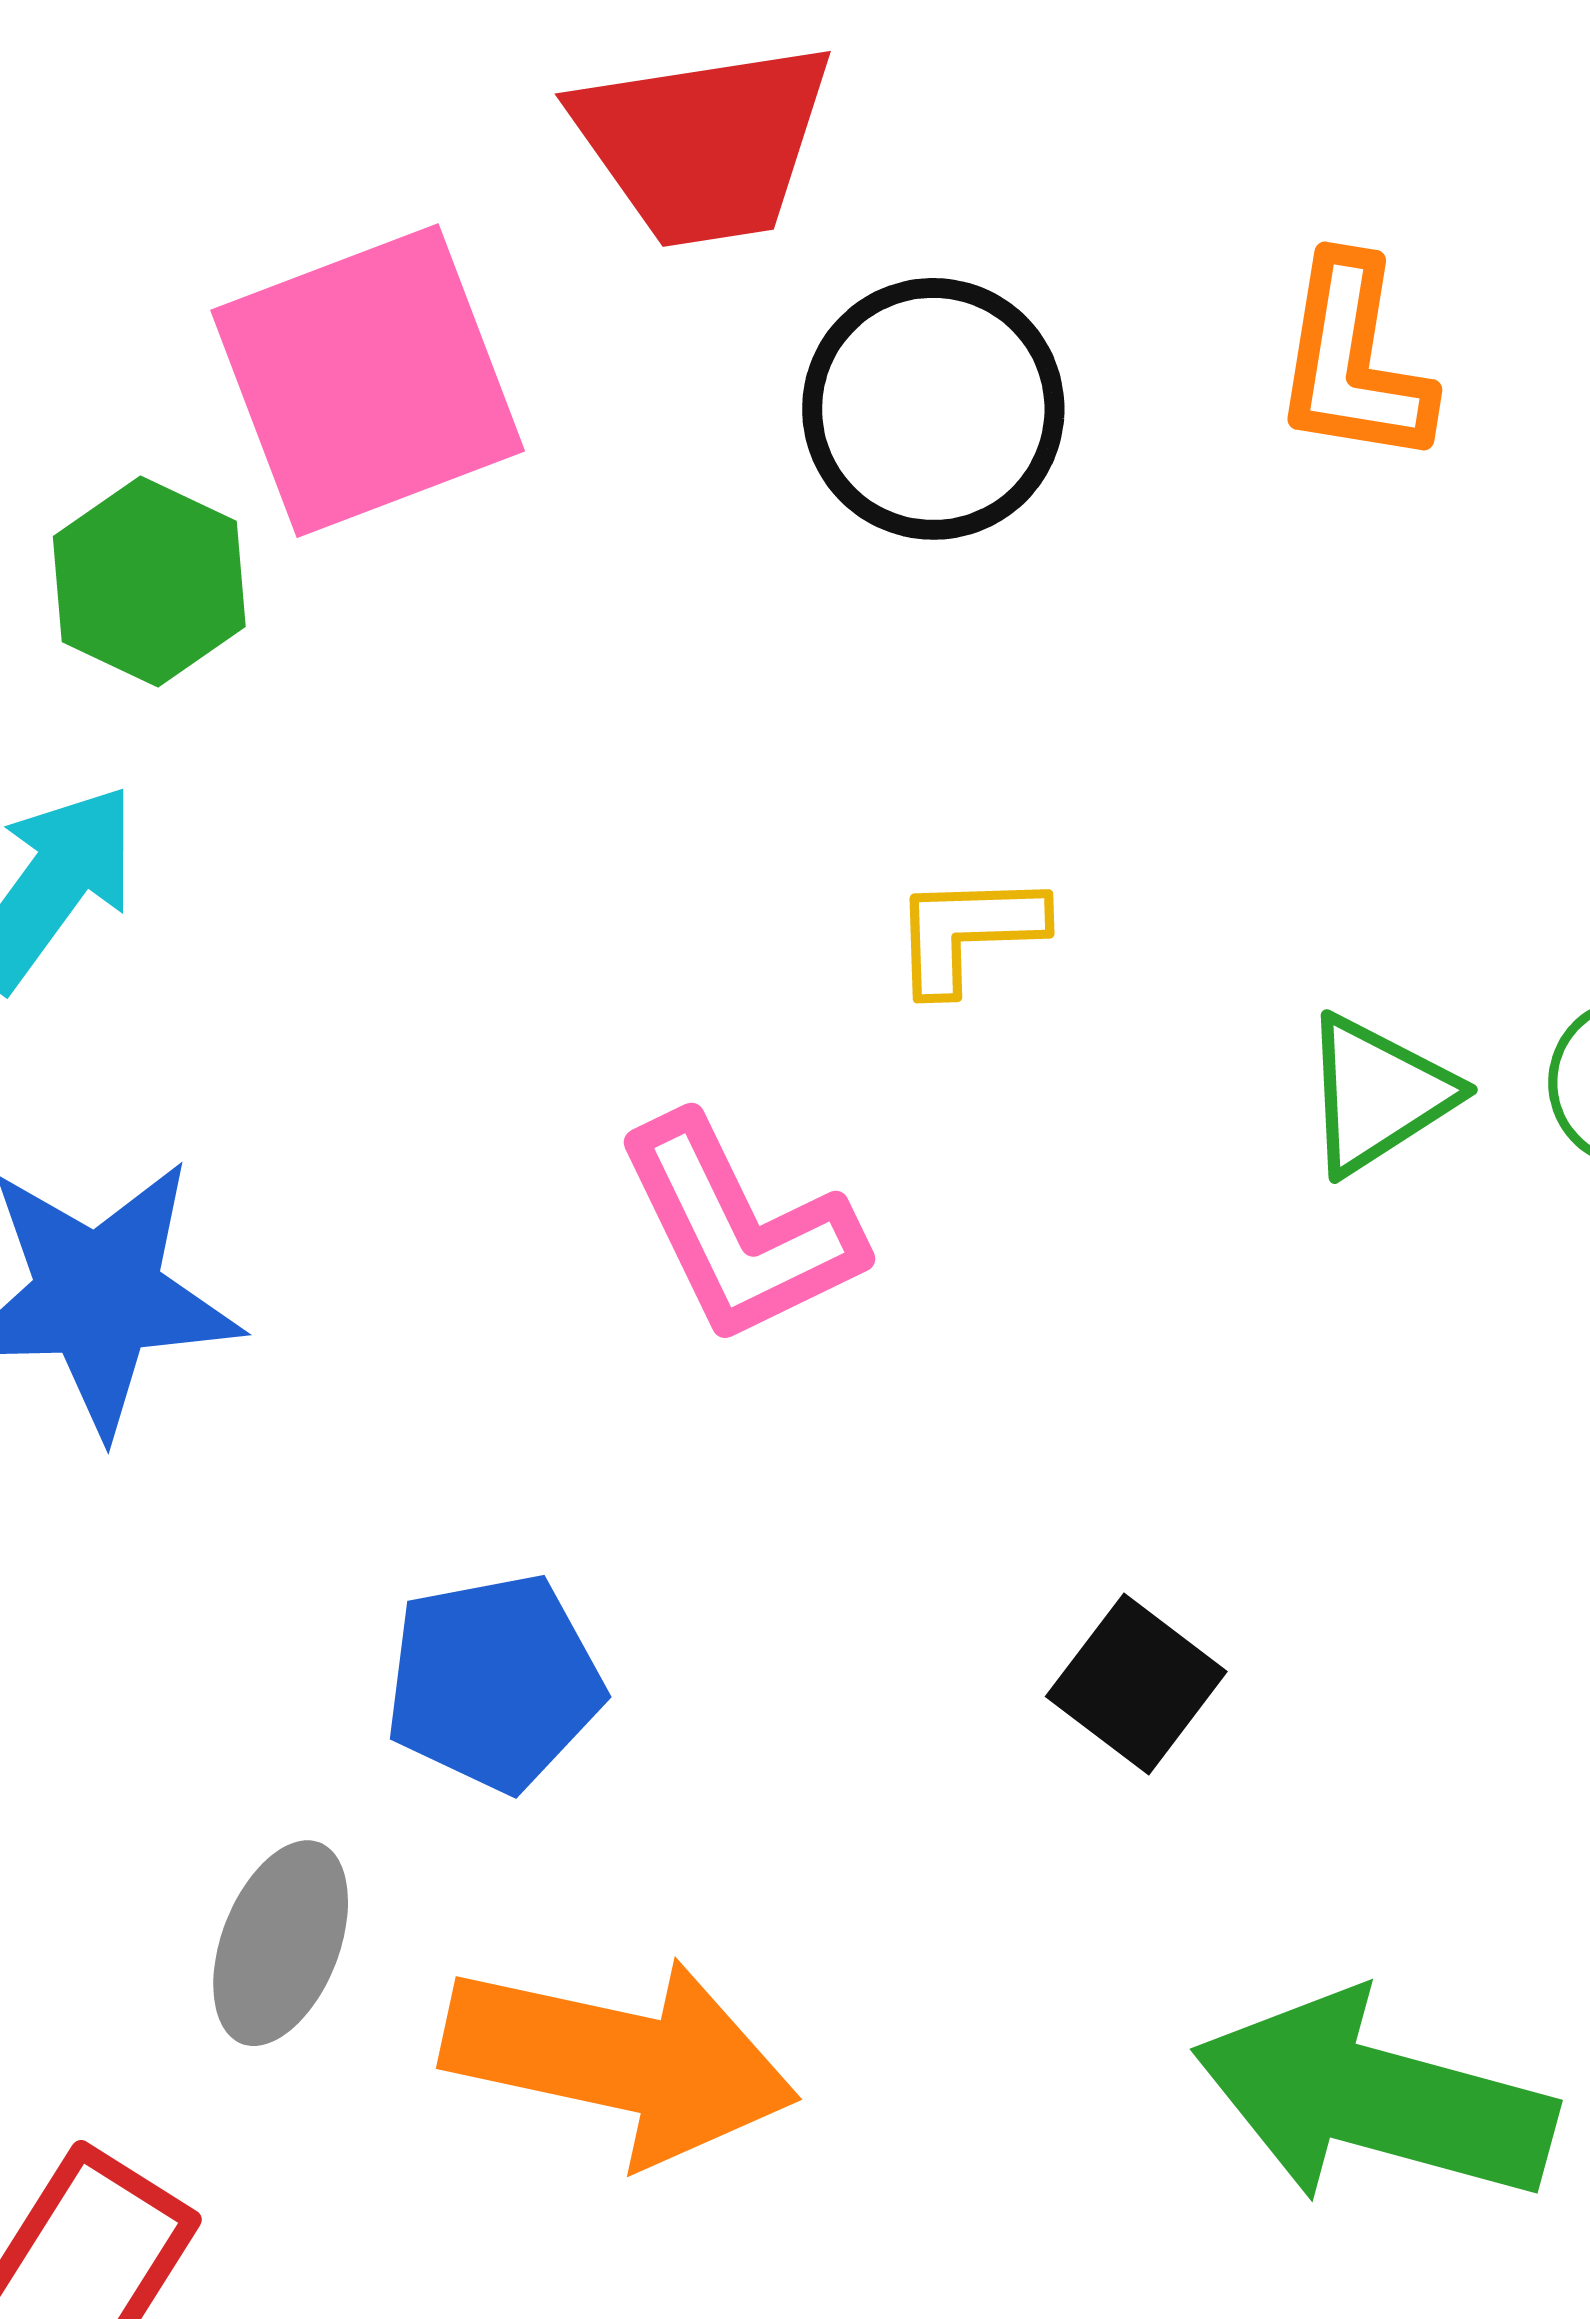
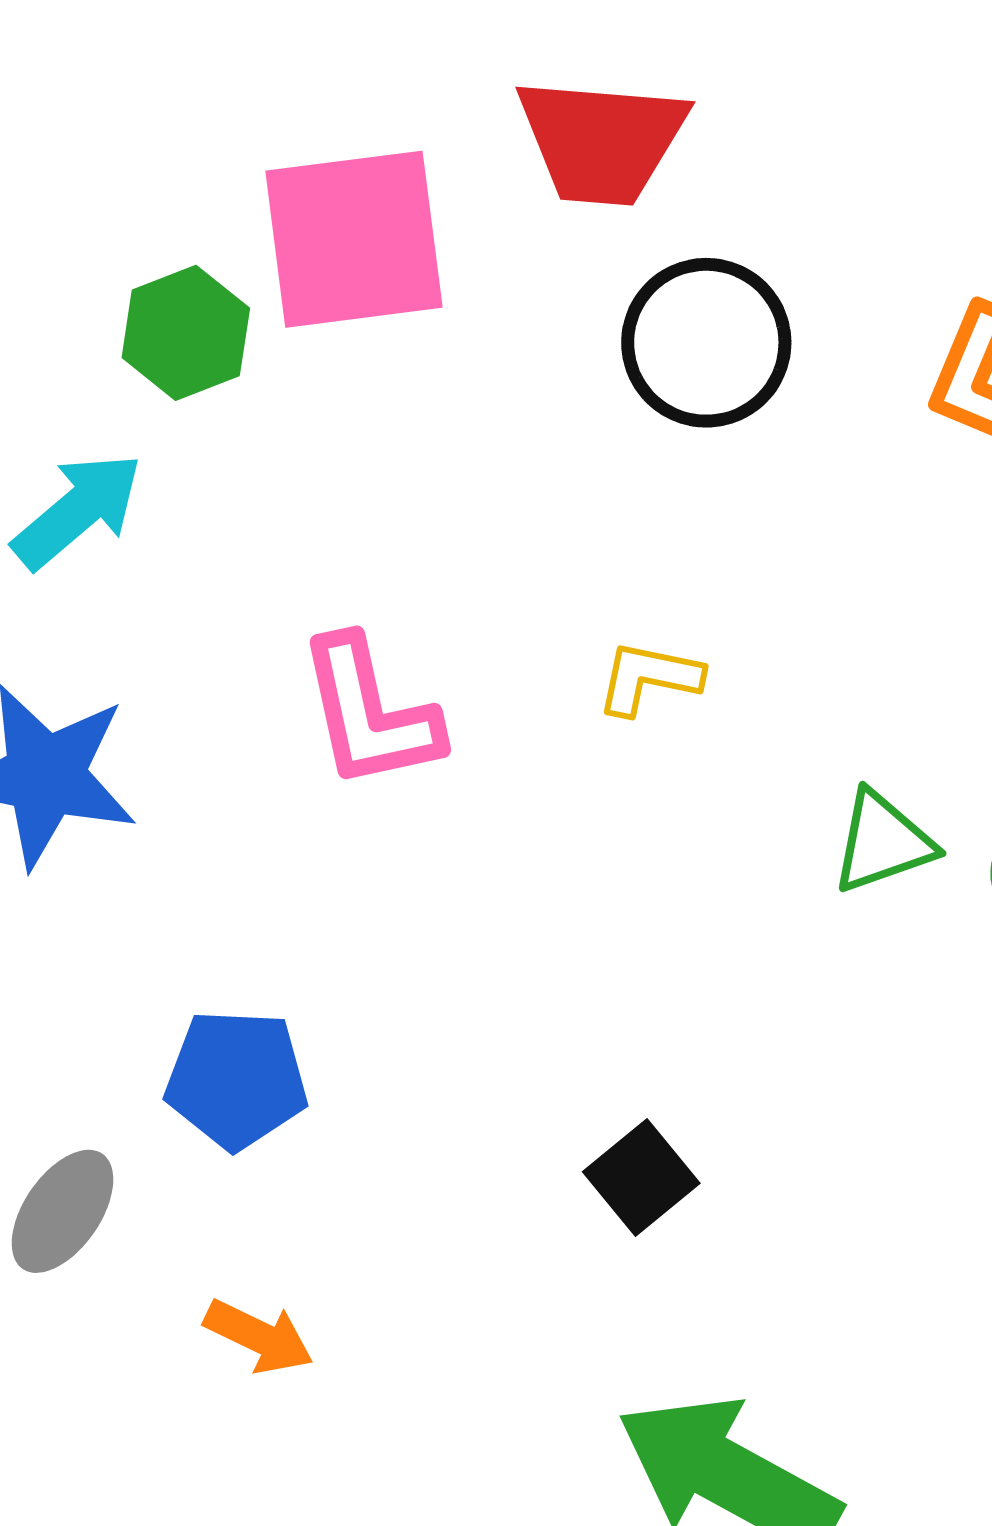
pink L-shape: (739, 1230) -> (369, 713), moved
orange arrow: (620, 2060) -> (259, 1336), size x0.5

